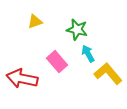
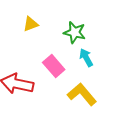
yellow L-shape: (108, 74) -> (82, 94), moved

